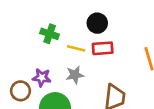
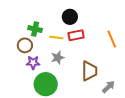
brown circle: (20, 91) -> (25, 45), moved

